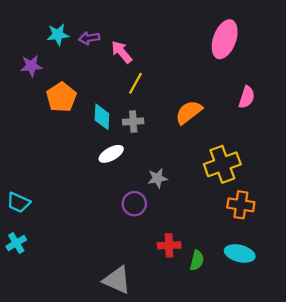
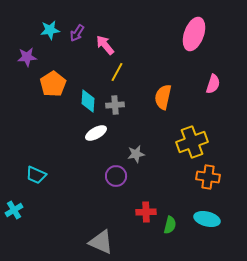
purple arrow: (89, 38) -> (77, 33), turned -48
orange semicircle: (189, 112) -> (163, 97), turned -40
cyan trapezoid: (19, 203) -> (36, 175), moved

